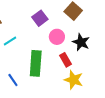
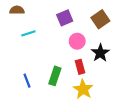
green rectangle: (36, 63) -> (55, 76), moved, size x0.7
blue line: (13, 80) -> (27, 81), moved

